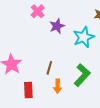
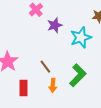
brown line: (49, 68) -> (45, 67), turned -56

